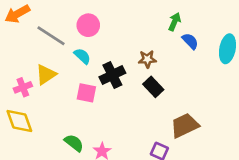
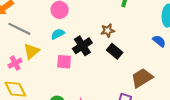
gray line: (51, 36) -> (19, 29), moved
blue semicircle: (190, 41) -> (159, 41), moved
cyan semicircle: (82, 56) -> (58, 34), turned -64

